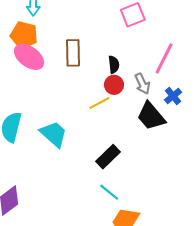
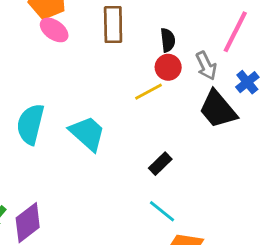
pink ellipse: (29, 57) -> (54, 30), size x0.7
black rectangle: (108, 157) -> (160, 164), size x0.7

